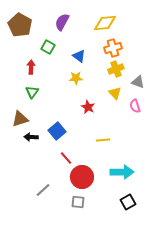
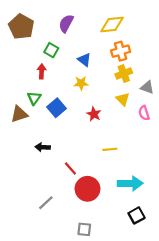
red arrow: (31, 67) -> (42, 71), moved
brown triangle: (20, 119) -> (19, 114), moved
blue square: (57, 131) -> (57, 108), moved
black arrow: (31, 137) -> (43, 147), moved
gray square: (78, 202) -> (84, 229), moved

